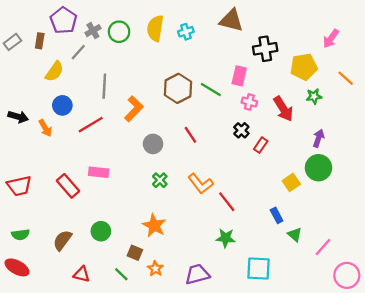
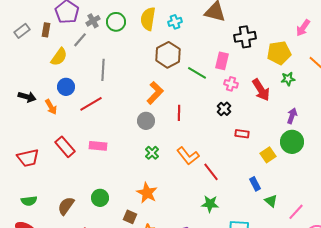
brown hexagon: (178, 88) -> (168, 55), moved
orange L-shape: (134, 109) -> (155, 93), moved
red line: (190, 135) -> (179, 113), turned 35
red rectangle: (261, 145) -> (242, 134), moved, turned 64
red rectangle: (68, 186) -> (65, 147), moved

